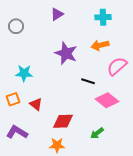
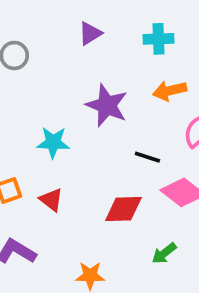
cyan cross: (103, 17) -> (159, 39), moved
cyan star: (24, 73) -> (53, 142), moved
red diamond: (63, 121) -> (123, 209), moved

